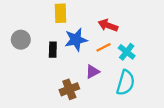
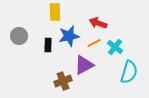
purple triangle: (92, 72) -> (84, 65), size x1.5
cyan semicircle: (126, 83) -> (129, 72), moved

